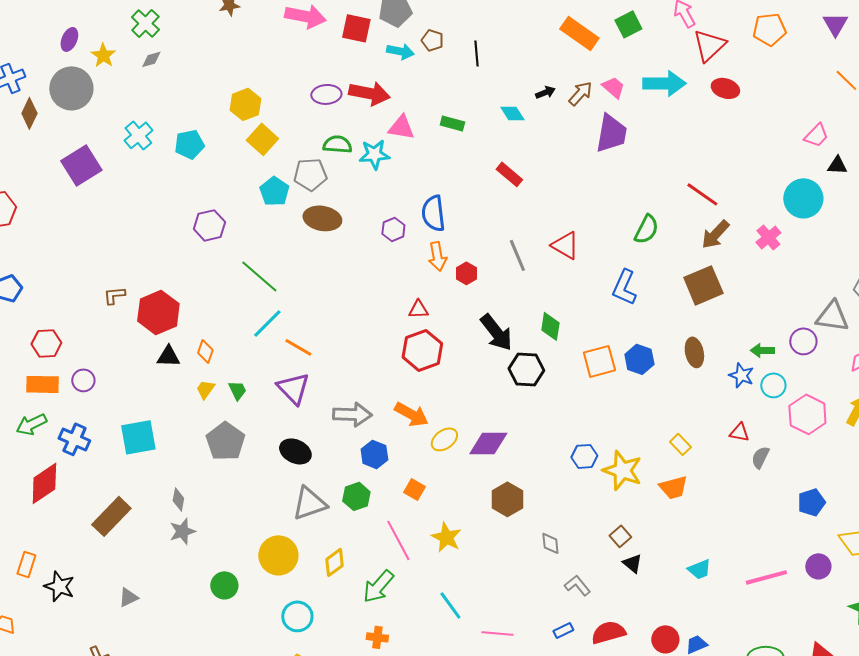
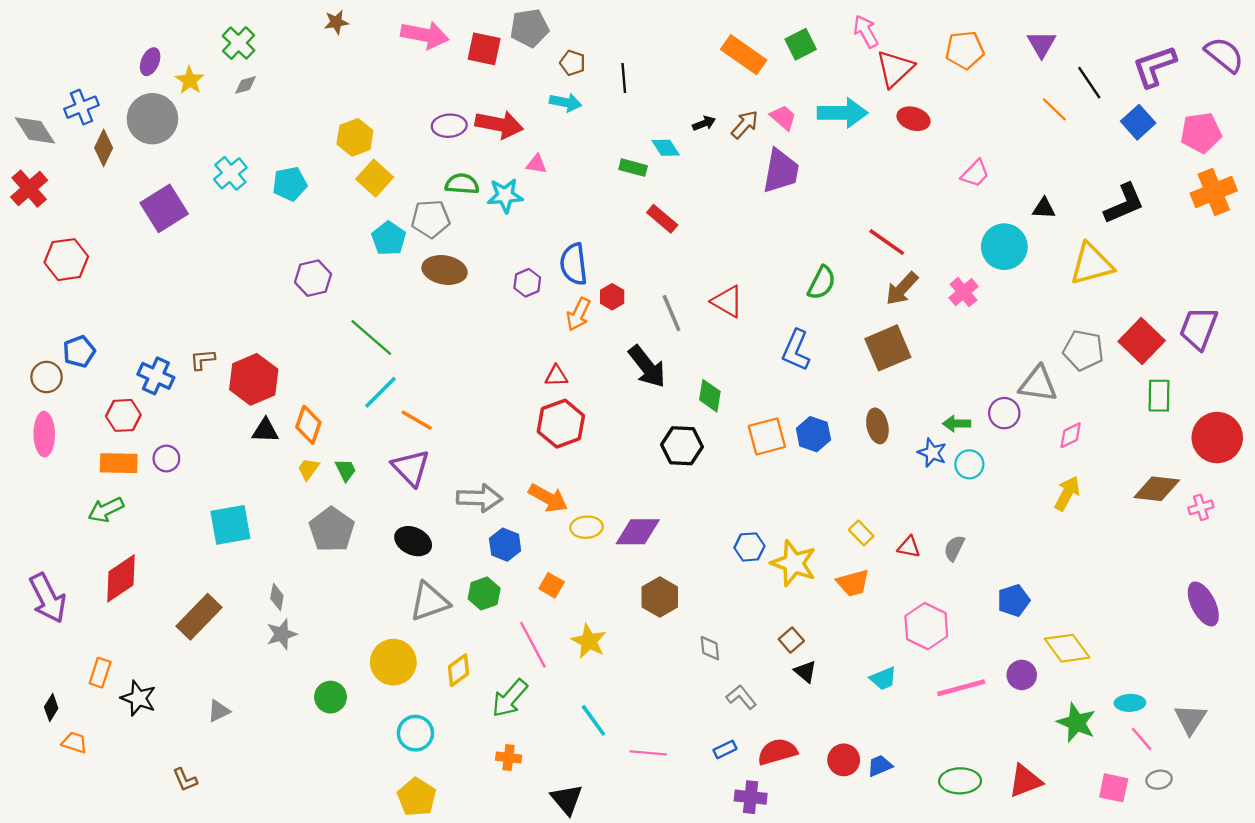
cyan arrow: (400, 51) -> (566, 102), moved
green rectangle: (452, 123) -> (633, 168), moved
pink triangle: (401, 127) -> (536, 164), size x0.7
pink trapezoid: (816, 135) -> (975, 173), moved
orange arrow: (437, 256) -> (578, 314), turned 36
red hexagon: (466, 273) -> (612, 297), moved
black arrow: (496, 332) -> (647, 367), moved
orange diamond: (205, 351) -> (308, 425), size x1.4
pink hexagon: (807, 414) -> (926, 626), moved
red triangle: (739, 432) -> (909, 547), moved
blue cross: (74, 439) -> (156, 376), moved
yellow ellipse: (444, 439) -> (587, 527), turned 32

